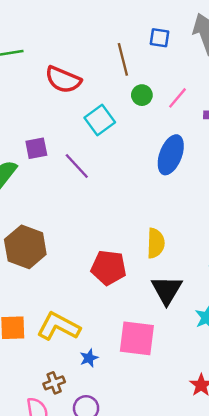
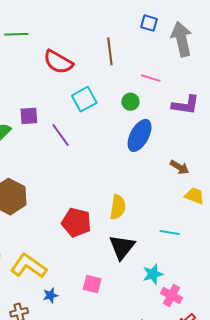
blue square: (159, 38) -> (149, 23), moved
green circle: (142, 95) -> (130, 102), moved
pink line: (177, 98) -> (151, 78), moved, turned 60
pink square: (137, 338) -> (92, 284), size x0.6

